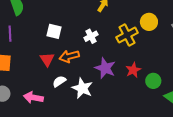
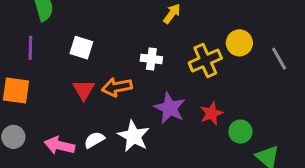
white square: (54, 31) -> (81, 48), moved
white cross: (91, 36) -> (151, 59), turned 32
white semicircle: (59, 81) -> (94, 140), moved

